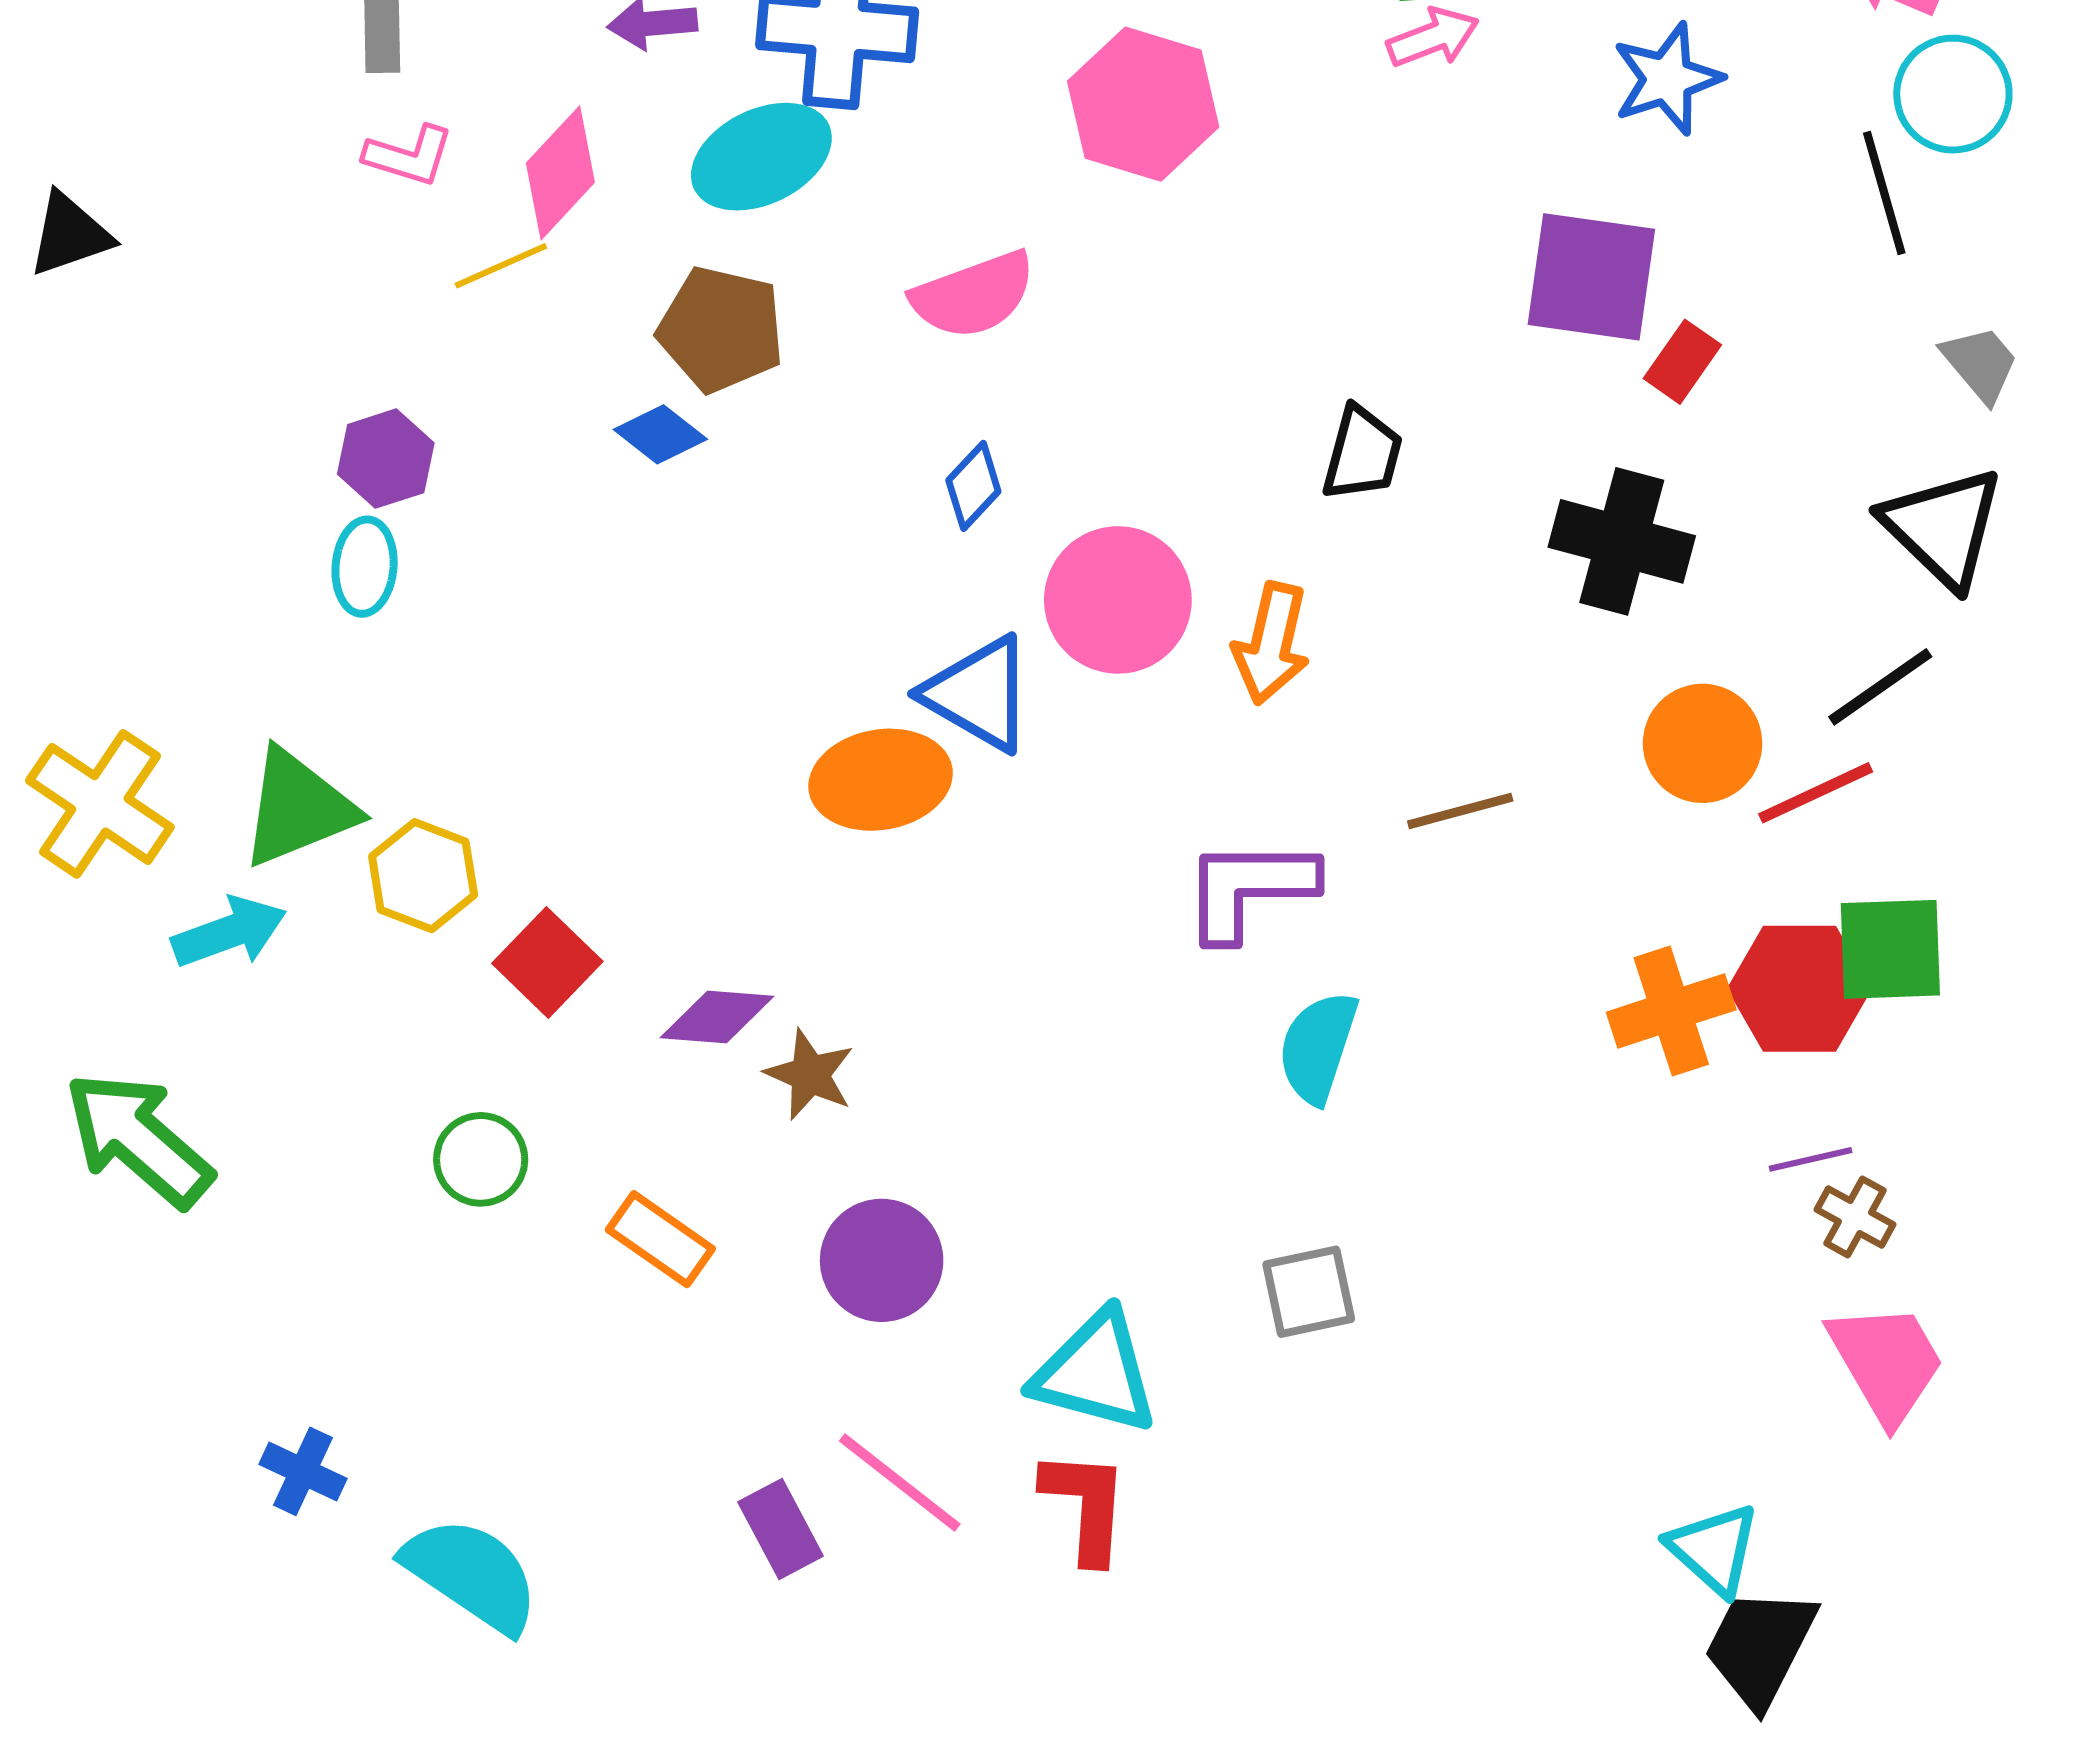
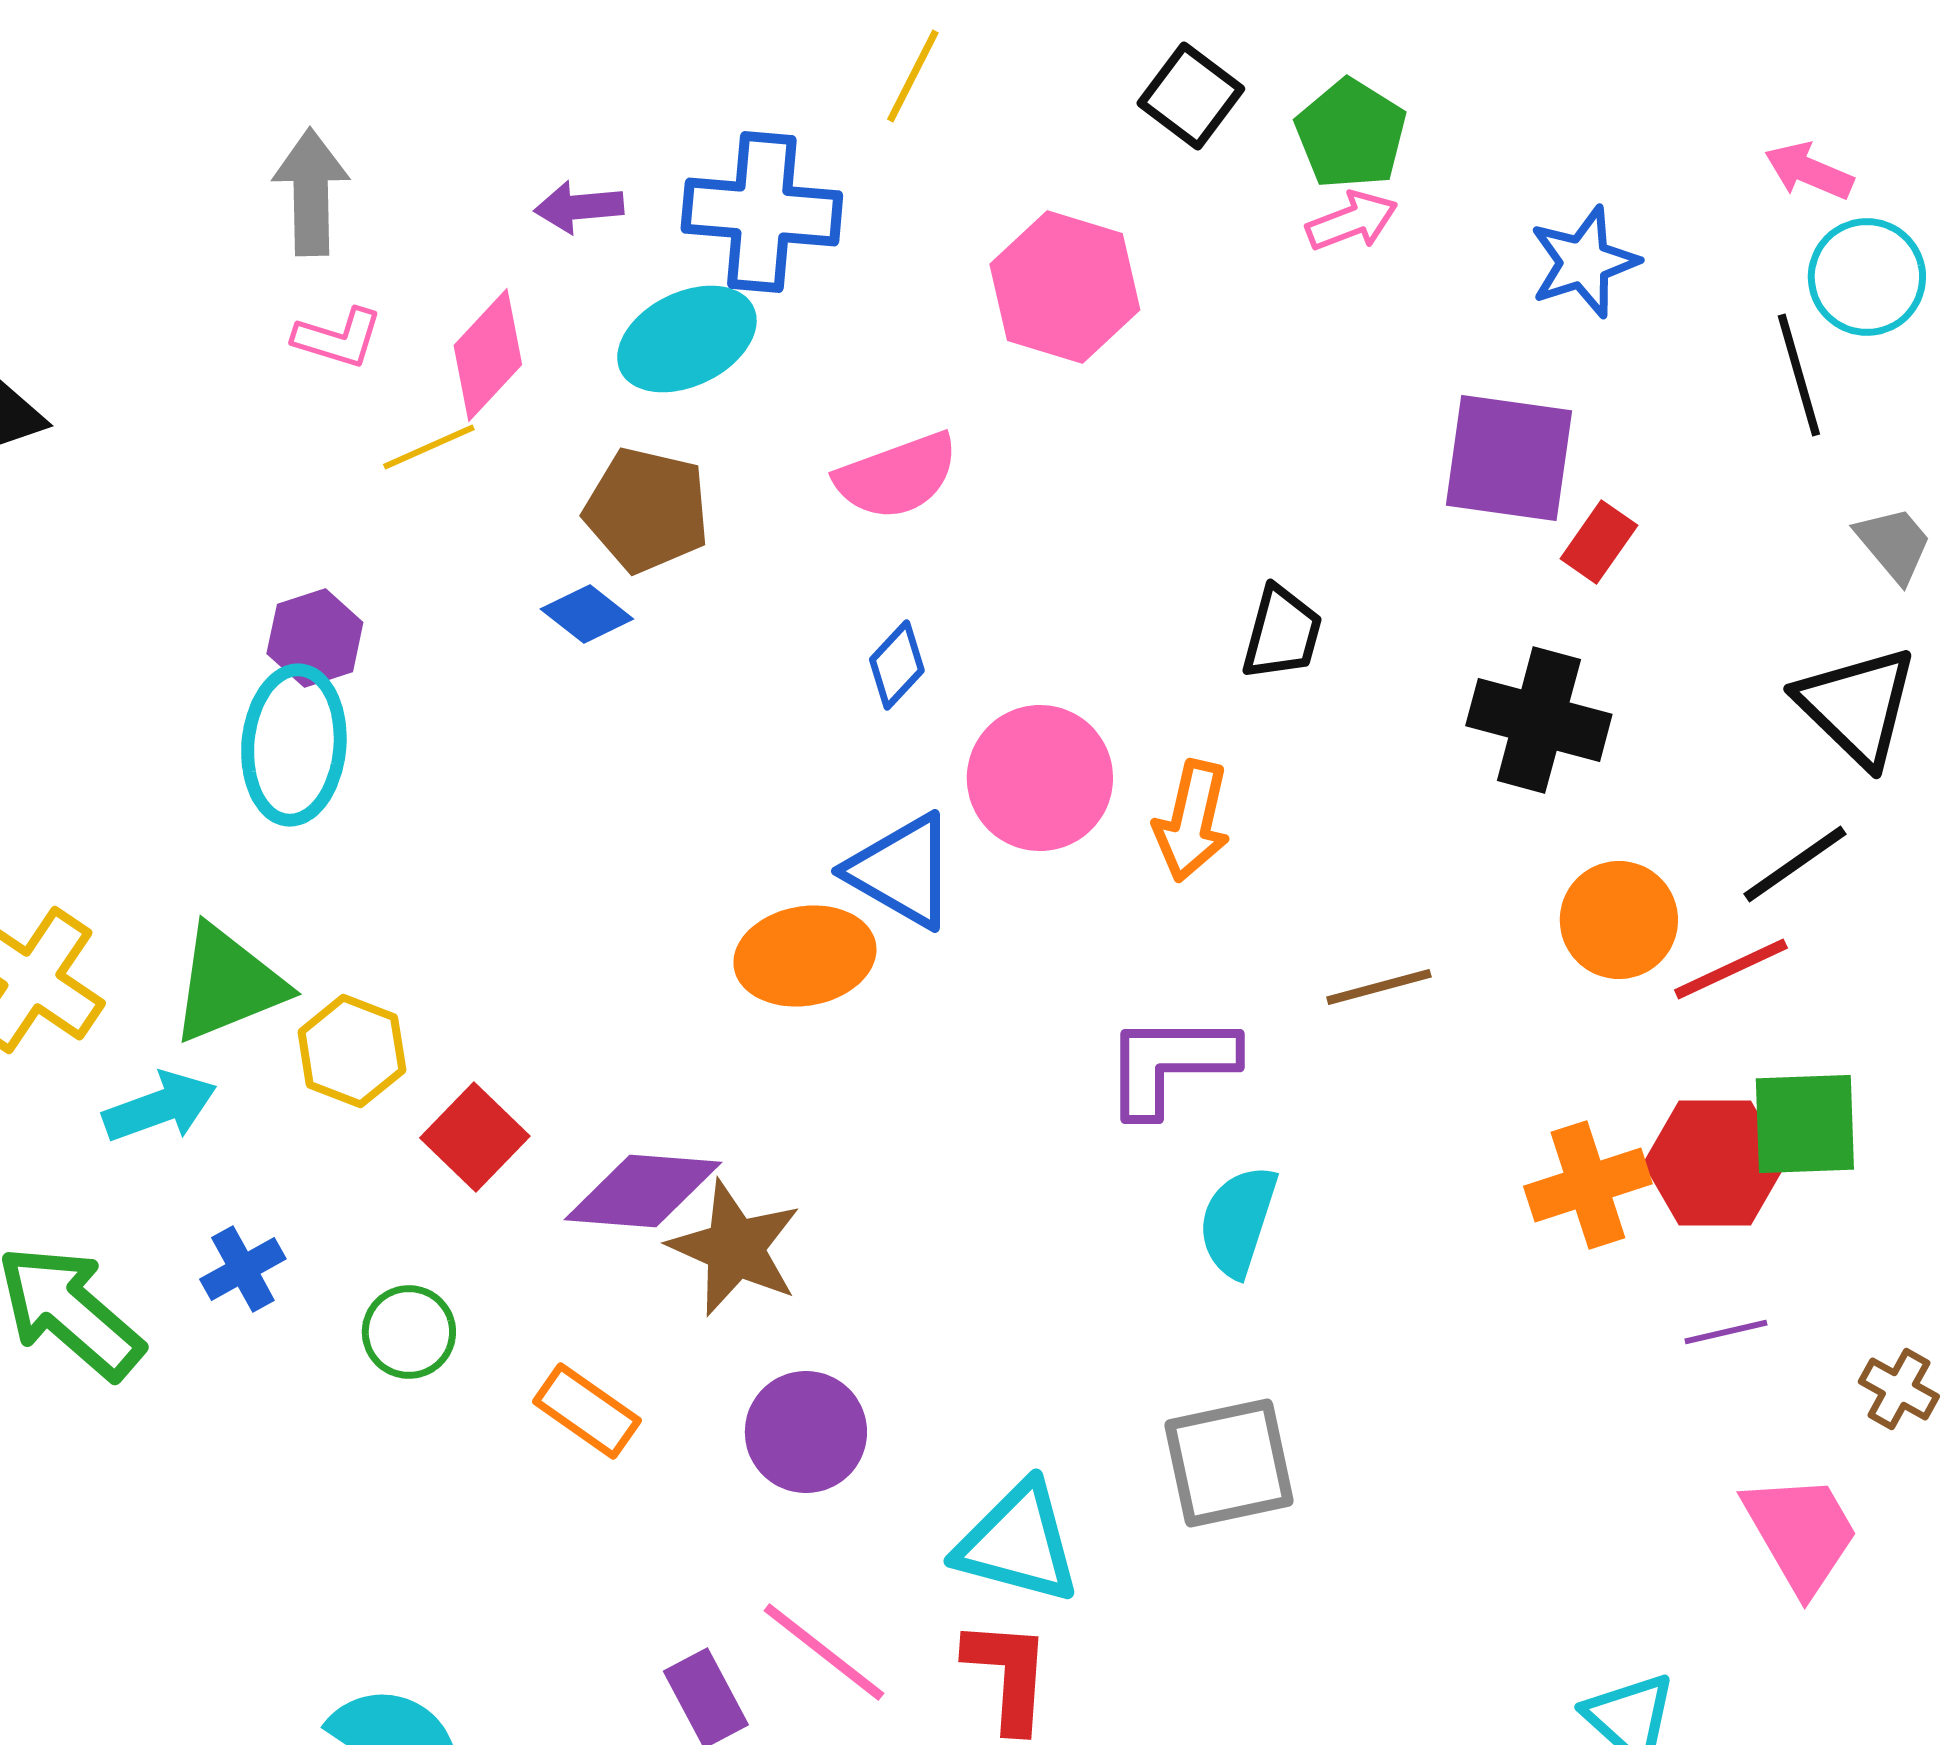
cyan ellipse: (365, 567) -> (294, 745), size x1.6
purple diamond: (717, 1017) -> (643, 1191), size x1.4
brown star: (810, 1075) -> (735, 1248), size x1.5
brown cross: (1855, 1217) -> (1899, 1389), moved
gray square: (1309, 1292) -> (1229, 1463), size x1.4
blue cross: (303, 1471) -> (243, 1269), moved, turned 36

